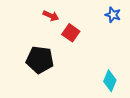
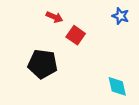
cyan diamond: (110, 81) -> (117, 86), turned -35

